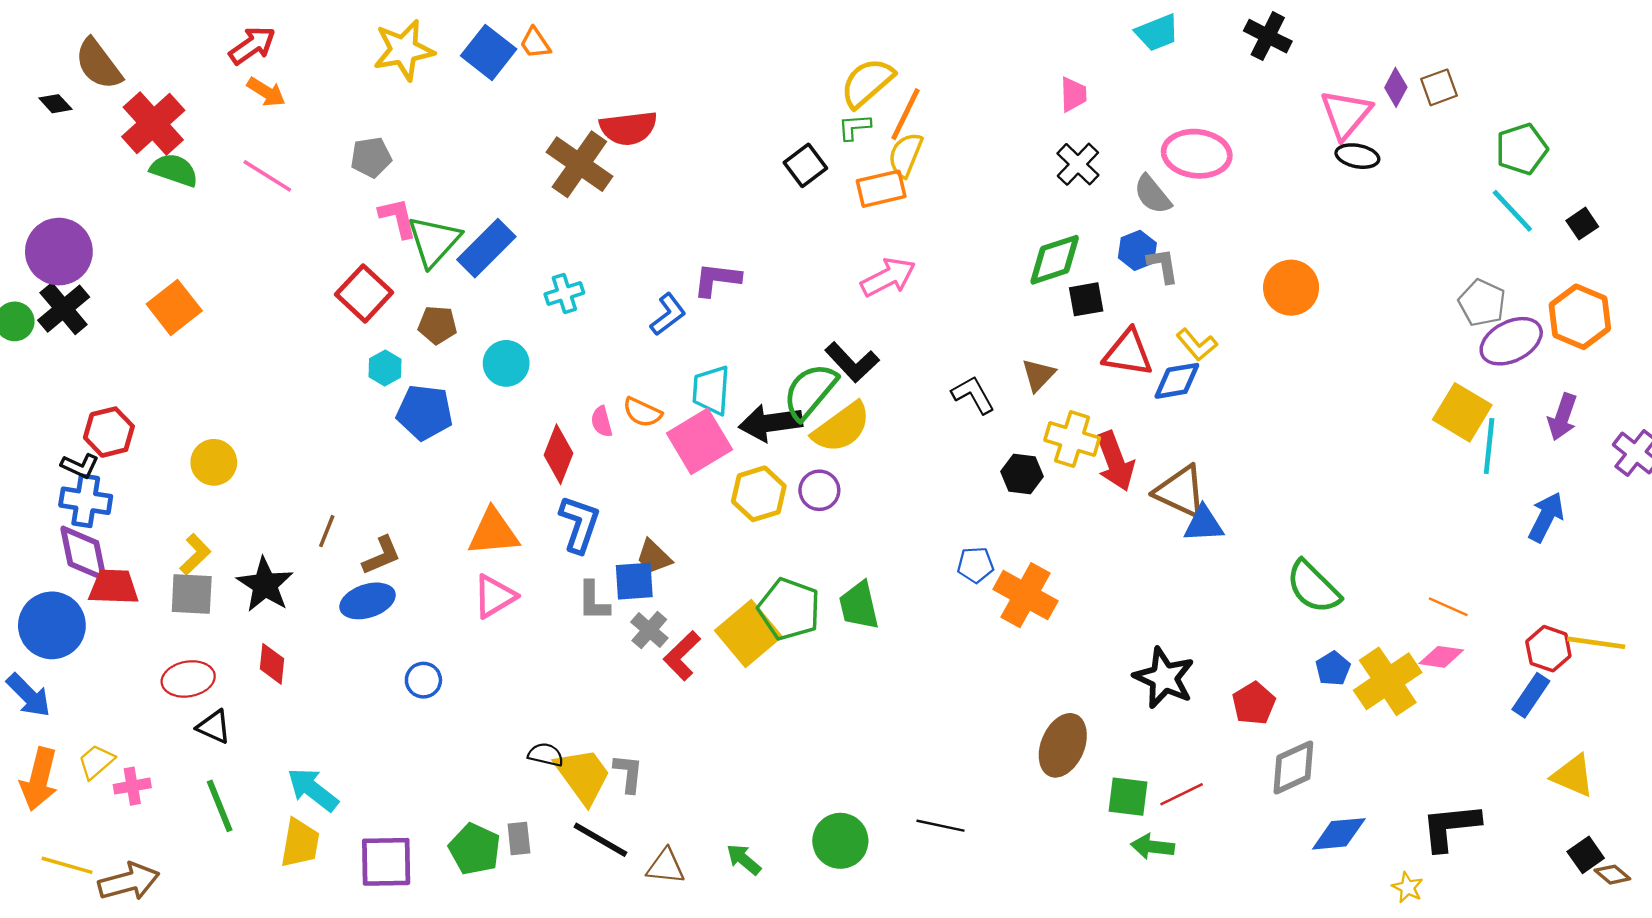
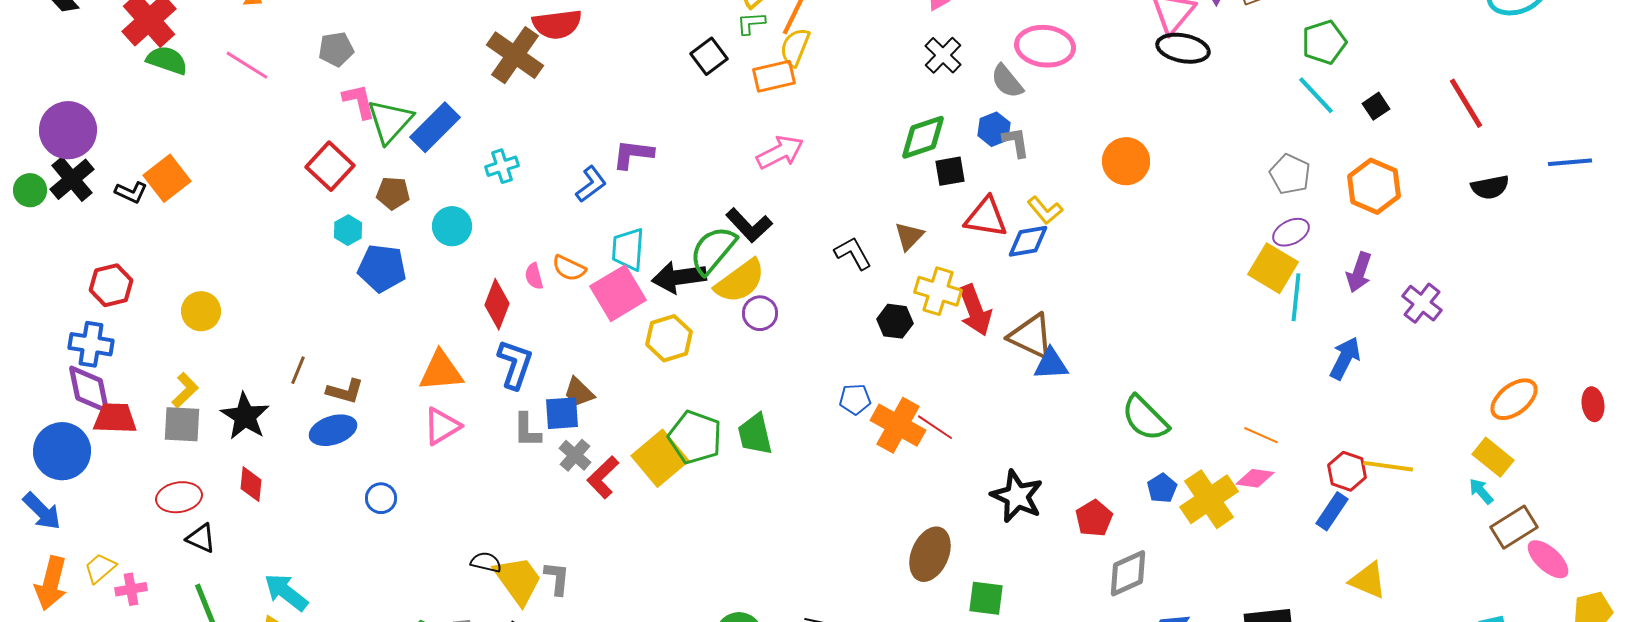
black ellipse: (1357, 156) -> (1183, 48), size x1.4
purple ellipse: (1511, 341) -> (1291, 232), moved, size x0.7
black L-shape: (80, 466) -> (131, 192), moved
purple circle: (819, 490) -> (760, 313), moved
brown L-shape: (381, 556) -> (345, 391), turned 39
red line: (1182, 794) -> (935, 427), moved, turned 60

